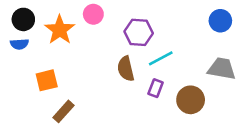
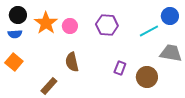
pink circle: (93, 14) -> (70, 26), moved
cyan line: (161, 58) -> (149, 31), moved
brown semicircle: (126, 69) -> (72, 62), moved
orange square: (47, 80) -> (14, 62), moved, turned -36

